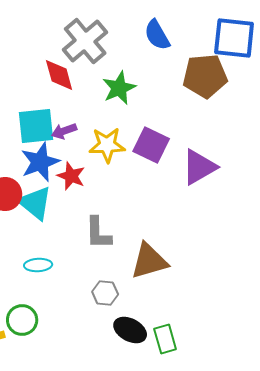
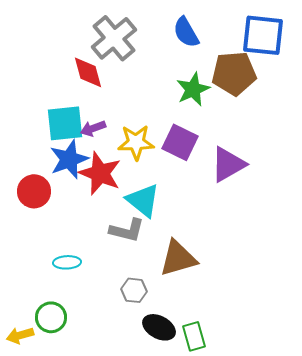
green star: (119, 88) -> (193, 89), moved
red star: (71, 176) -> (100, 173), size x1.5
cyan triangle: (35, 203) -> (143, 200), moved
gray L-shape: (98, 233) -> (127, 230), turned -75

